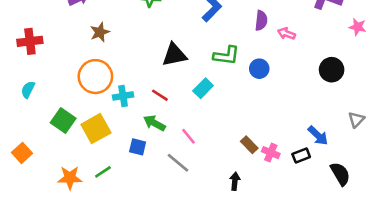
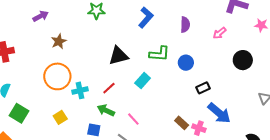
pink arrow: (286, 34) -> (220, 33), moved, turned -56
red line: (160, 95) -> (109, 88), turned -72
green square: (63, 121) -> (19, 113), moved
yellow square: (96, 129) -> (60, 117), size x0.6
blue arrow: (318, 135) -> (219, 113), moved, size x1.4
black rectangle: (301, 156) -> (203, 88), moved

